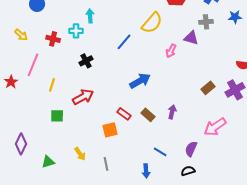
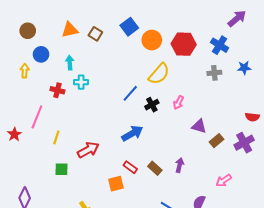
cyan arrow: (90, 16) -> (70, 63), moved
yellow arrow: (21, 35) -> (25, 71), moved, turned -128
purple triangle: (191, 38) -> (199, 126), moved
black cross: (86, 61) -> (152, 105), moved
blue arrow: (140, 81) -> (132, 133), moved
pink arrow: (215, 127) -> (224, 181), size x0.7

